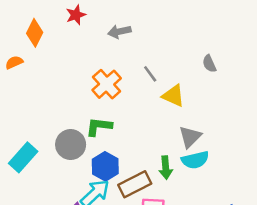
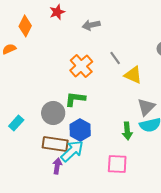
cyan rectangle: (23, 157) -> (16, 123), size x0.7
brown rectangle: (135, 184) -> (55, 144), moved, turned 35

